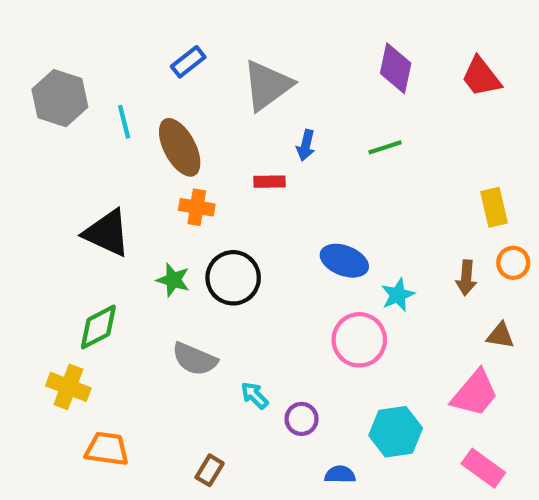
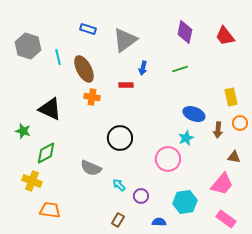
blue rectangle: (188, 62) -> (88, 29), turned 56
blue ellipse: (344, 261) -> (194, 114), moved
black circle: (233, 278) -> (120, 138), moved
green star: (173, 280) -> (23, 131), moved
brown rectangle: (210, 470) -> (118, 220), moved

